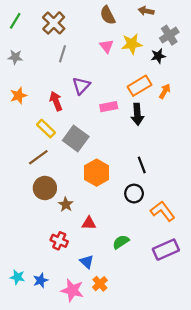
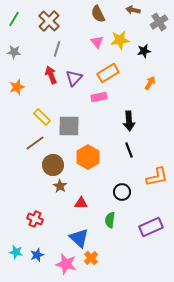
gray cross: (169, 35) -> (159, 22), moved
orange rectangle: (140, 86) -> (108, 73), moved
red arrow: (56, 101) -> (51, 75), moved
black arrow: (137, 114) -> (129, 121), moved
gray square: (76, 138) -> (69, 126), turned -35
brown circle: (45, 188) -> (53, 165), moved
black circle: (134, 194) -> (122, 192), moved
orange L-shape: (163, 211) -> (157, 177), moved, turned 115
red cross: (59, 241) -> (35, 219), moved
green semicircle: (121, 242) -> (110, 220), turned -49
blue triangle: (87, 262) -> (79, 238), size x1.5

